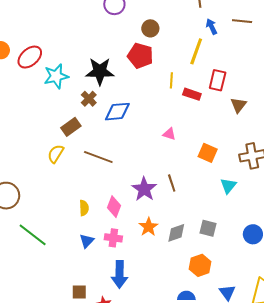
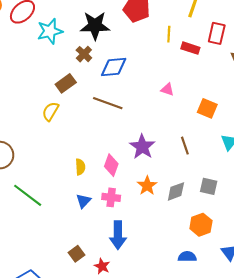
brown line: (98, 157) -> (108, 103), moved
brown line: (172, 183) -> (185, 146), moved
brown square: (79, 292) -> (77, 254), turned -35

